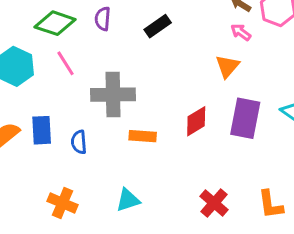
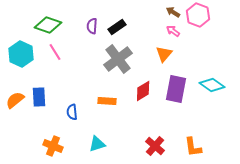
purple semicircle: (103, 19) -> (92, 26), moved
gray cross: (113, 95) -> (118, 59), moved, turned -36
blue semicircle: (79, 142) -> (72, 112), moved

